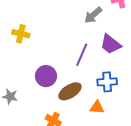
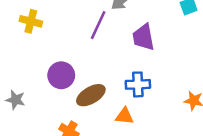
purple trapezoid: (111, 44) -> (143, 37), turned 40
purple line: (82, 55) -> (98, 25), moved

